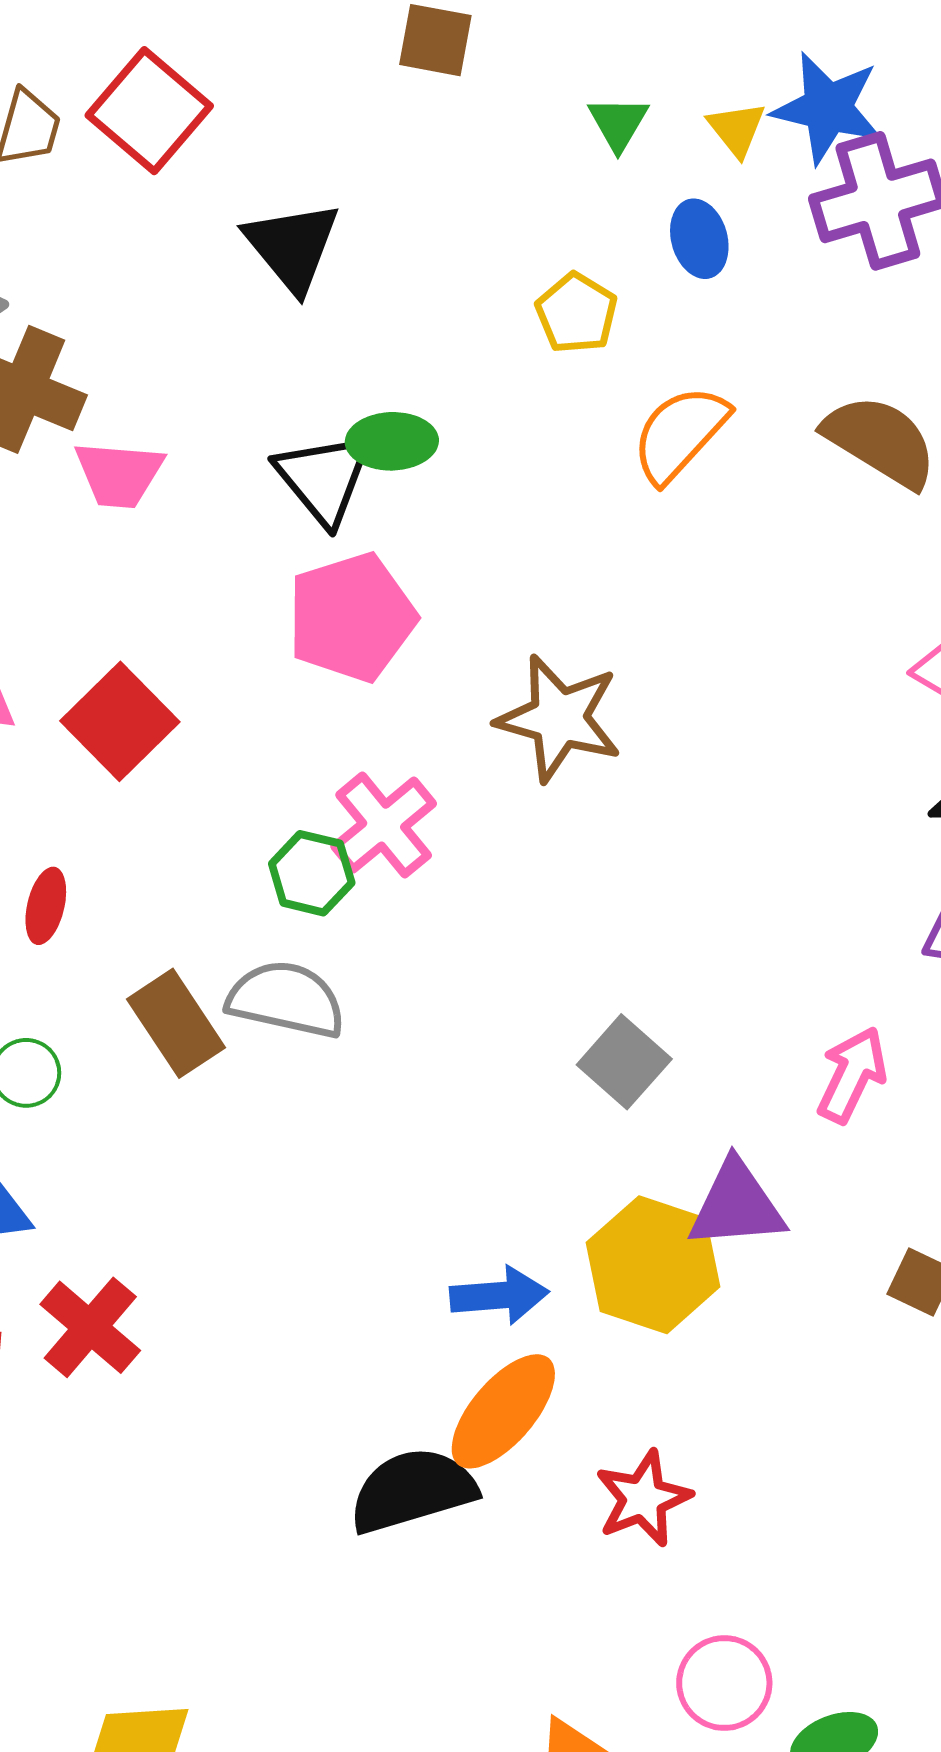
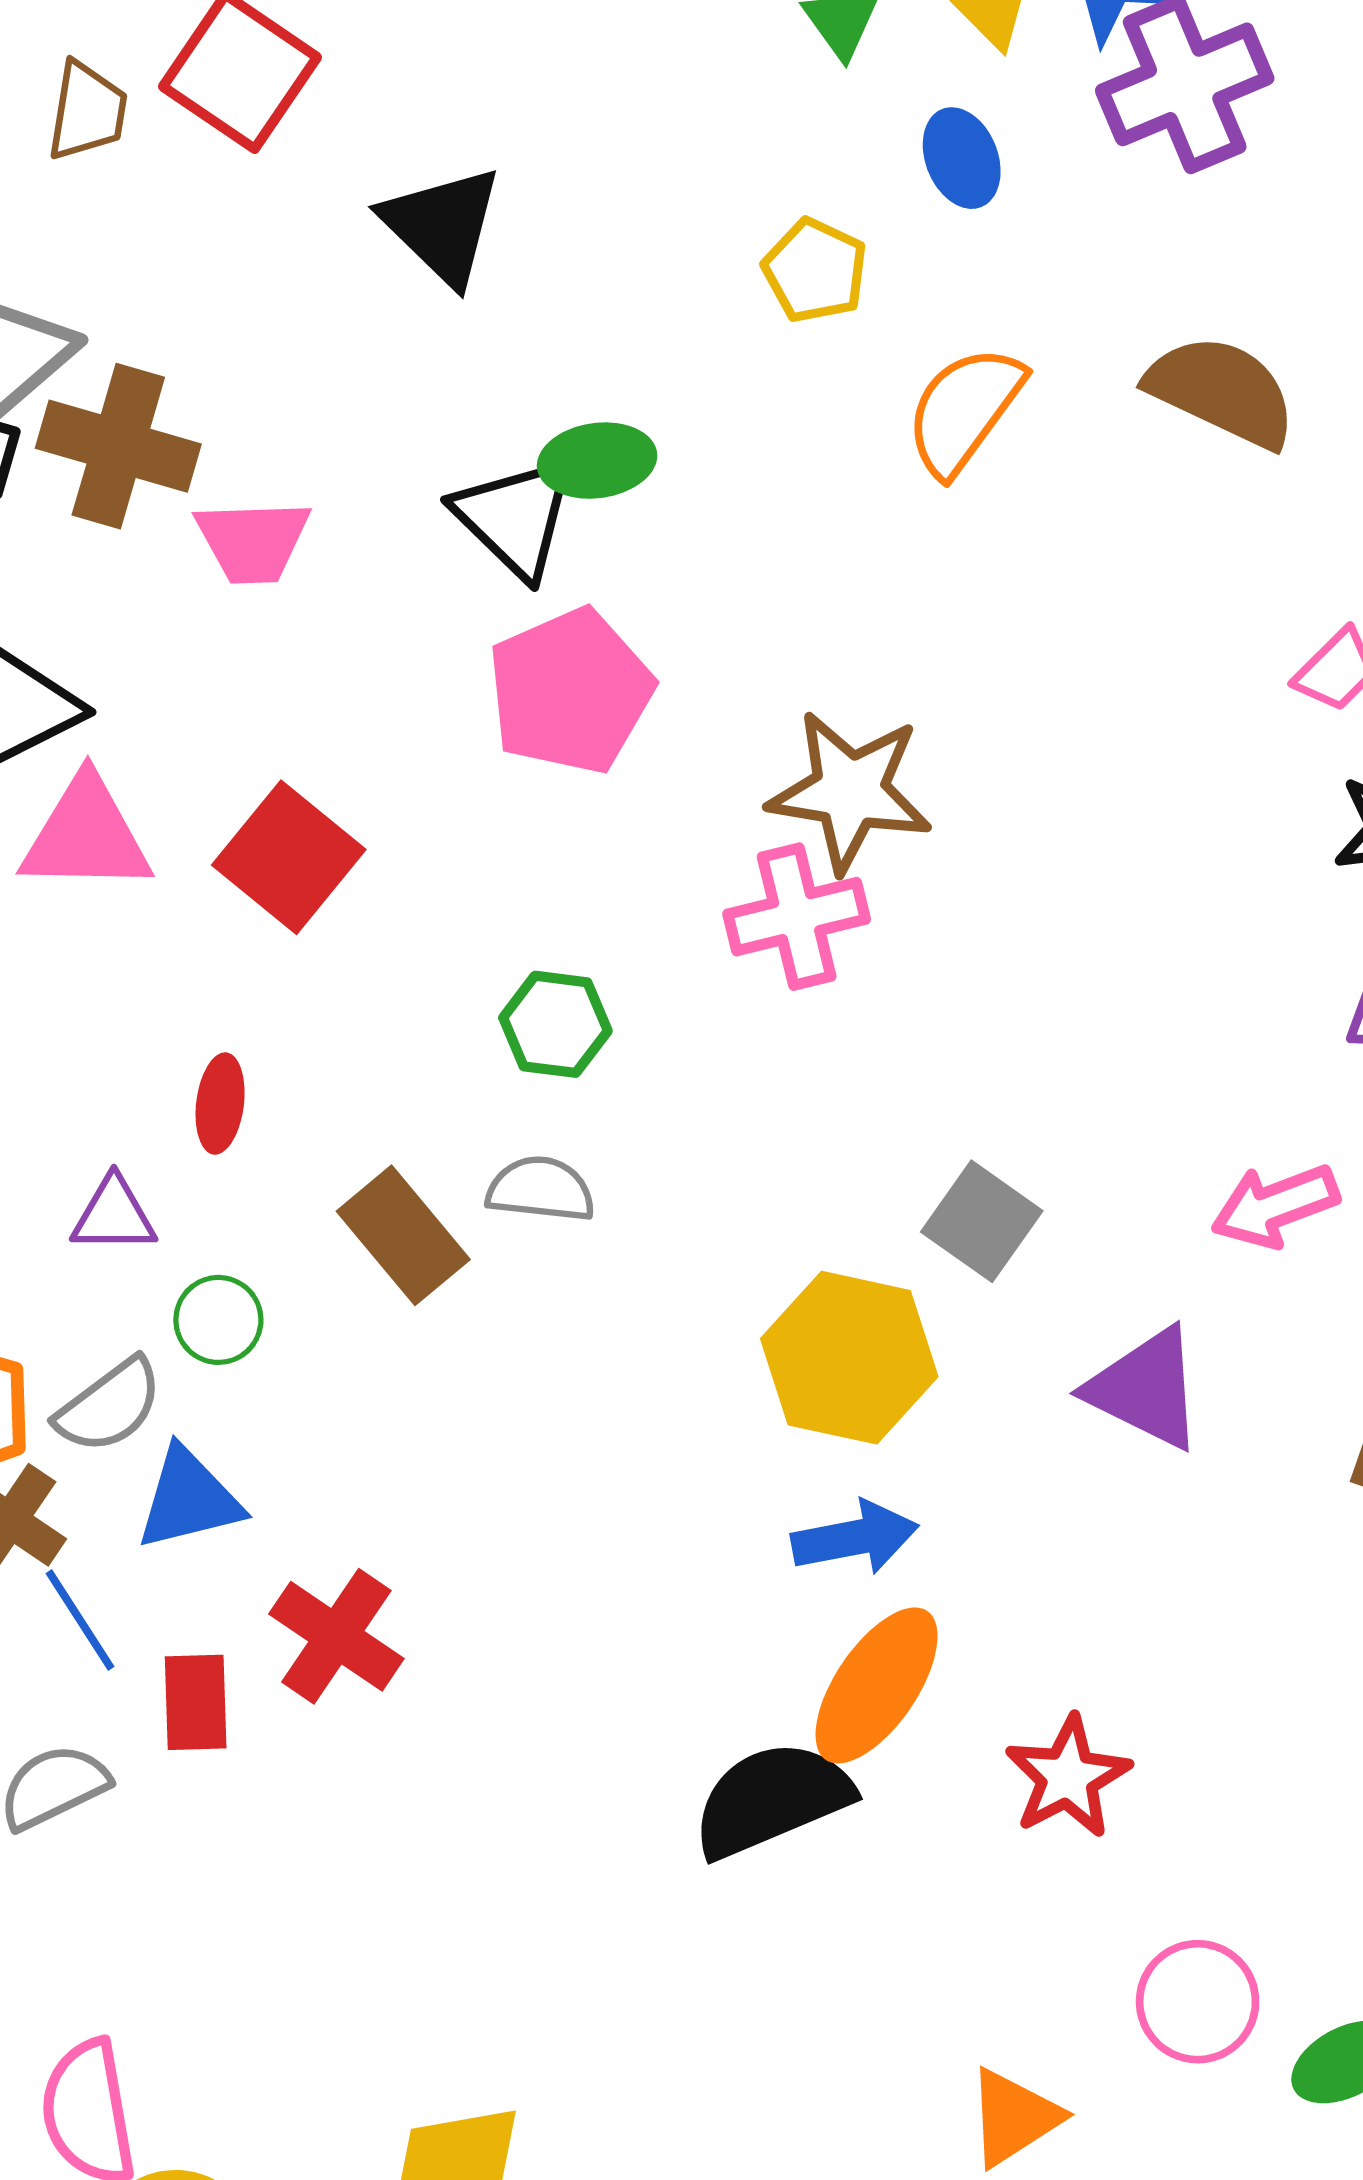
pink cross: (384, 825) -> (797, 917), moved, turned 32
gray semicircle: (286, 999) -> (541, 1189), size x0.7
pink arrow: (852, 1075) -> (1275, 1206), turned -130
purple triangle: (737, 1205) -> (1146, 1389), turned 37
yellow hexagon: (653, 1265) -> (849, 1358), moved

